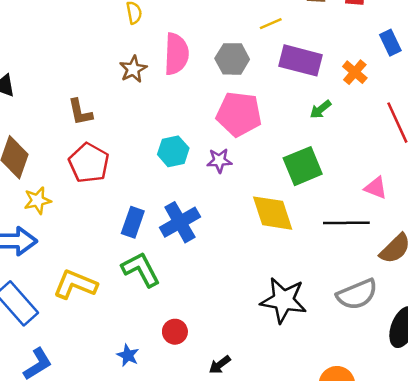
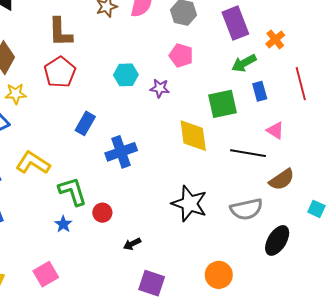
blue rectangle: (390, 43) -> (260, 91), moved
purple rectangle: (300, 60) -> (235, 23), turned 44
green arrow: (321, 109) -> (244, 63), size x1.4
brown L-shape: (80, 112) -> (60, 32), size x1.4
pink pentagon: (239, 114) -> (181, 55), size x0.7
blue cross: (180, 222) -> (121, 152), moved
green L-shape: (141, 269) -> (73, 191), moved

